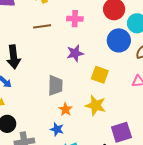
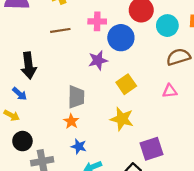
blue circle: (119, 40) -> (121, 38), moved
yellow square: (100, 75) -> (126, 84), turned 36
orange star: (65, 109) -> (71, 121), moved

